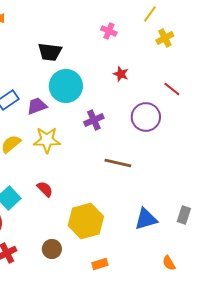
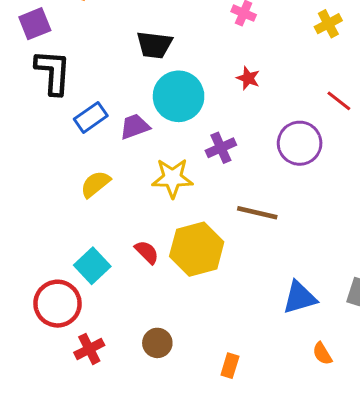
red star: (121, 74) -> (248, 78), moved
yellow star: (47, 140) -> (172, 178), moved
yellow hexagon: (86, 221) -> (197, 249), moved
orange semicircle: (169, 263) -> (322, 354), moved
orange rectangle: (100, 264) -> (230, 366), turned -56

